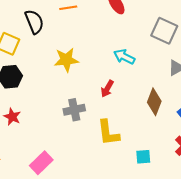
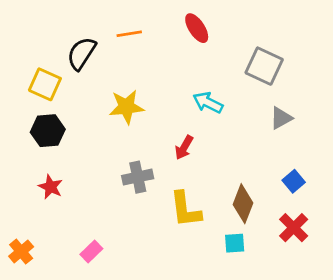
black semicircle: (34, 22) -> (81, 53), turned -125
brown diamond: (154, 102) -> (243, 204), moved
pink rectangle: (41, 163) -> (91, 252), size x0.7

